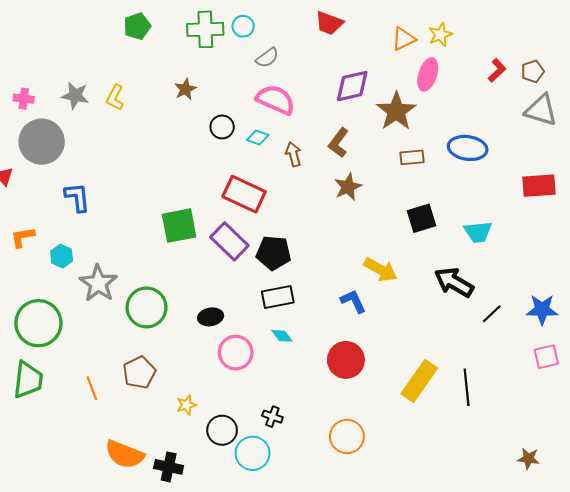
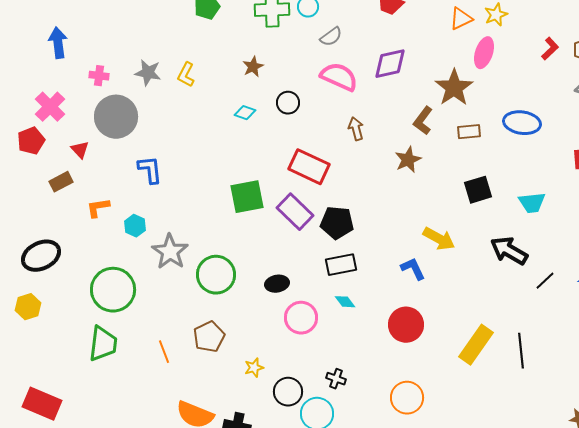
purple diamond: (352, 86) -> (390, 64), moved
cyan diamond: (258, 137) -> (245, 113), moved
brown L-shape: (339, 143) -> (423, 121), moved

